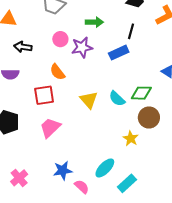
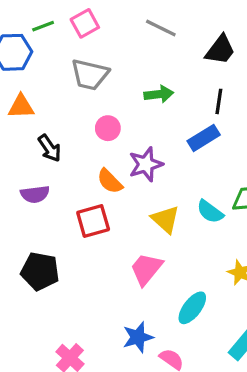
black arrow: (23, 47) -> (50, 148), turned -126
purple star: (82, 47) -> (146, 164), moved
pink trapezoid: (50, 128) -> (146, 269), moved
cyan ellipse: (105, 168) -> (192, 308), moved

